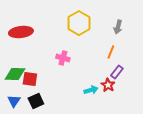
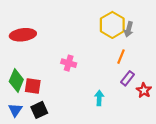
yellow hexagon: (79, 23) -> (112, 25), moved
green diamond: (15, 74) -> (16, 81), turned -70
red star: (108, 85) -> (144, 90), moved
cyan arrow: (91, 90) -> (99, 98), turned -72

